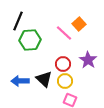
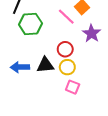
purple star: (88, 60) -> (92, 33), moved
black triangle: (44, 79) -> (45, 65), turned -48

